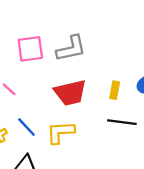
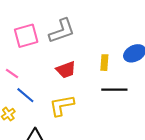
red trapezoid: (70, 93) -> (66, 70), size x0.7
blue line: (27, 127) -> (25, 95), moved

